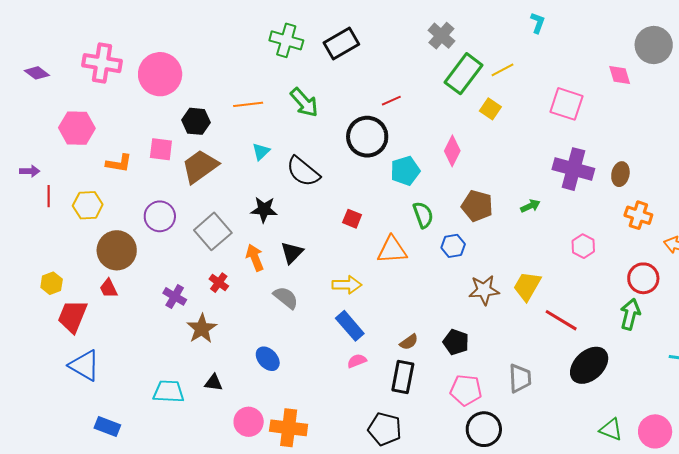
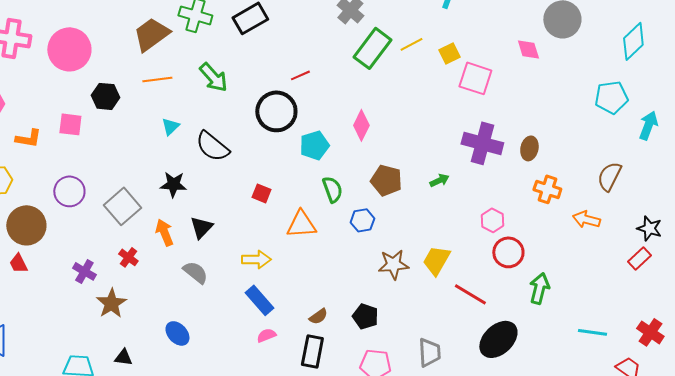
yellow square: (490, 109) -> (449, 53), moved, turned 30
brown trapezoid: (200, 166) -> (151, 34), moved
red circle: (643, 278) -> (508, 252), moved

